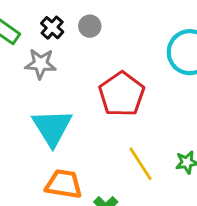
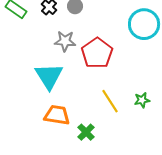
gray star: (41, 64) -> (65, 41), moved

